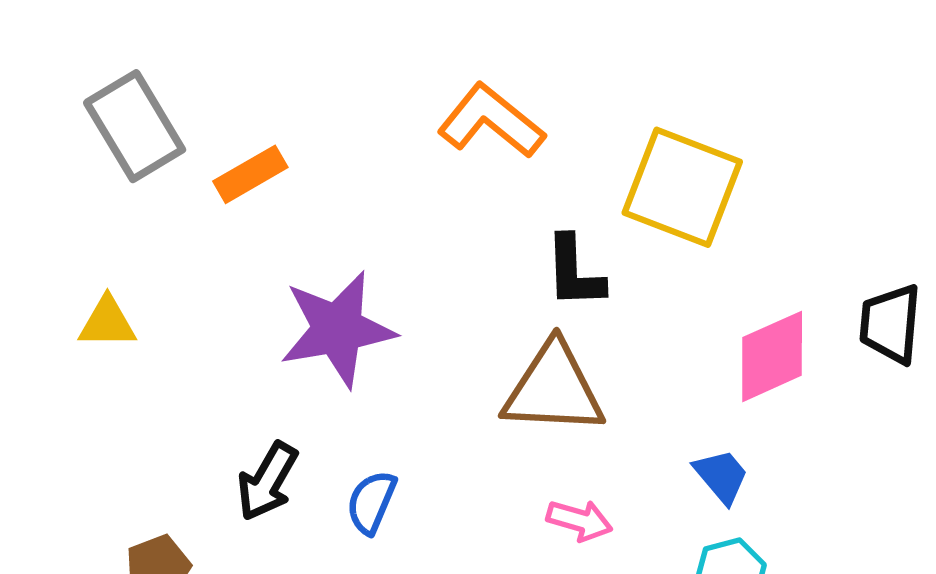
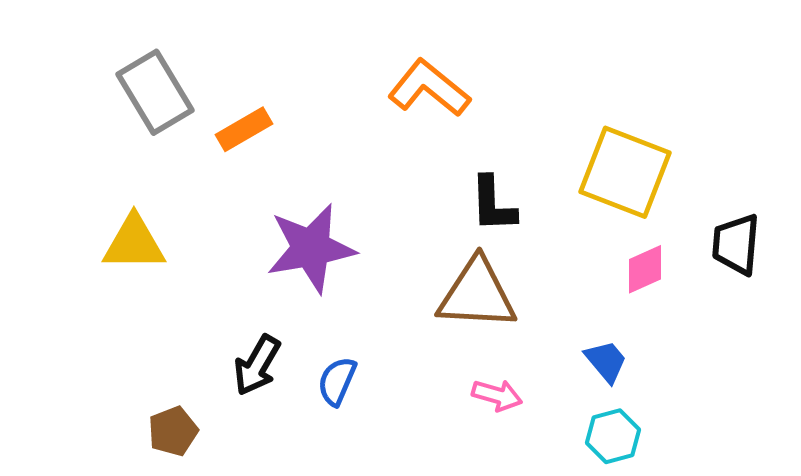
yellow square: (682, 187) -> (625, 172), moved
yellow triangle: (107, 323) -> (134, 243), size x1.4
pink diamond: (772, 356) -> (645, 269), size x0.7

